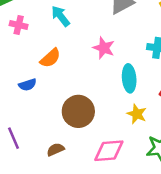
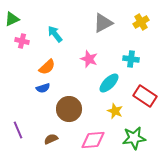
cyan ellipse: (129, 78) -> (109, 83), turned 50
blue semicircle: (27, 85) -> (43, 88), moved

